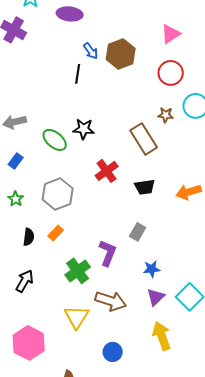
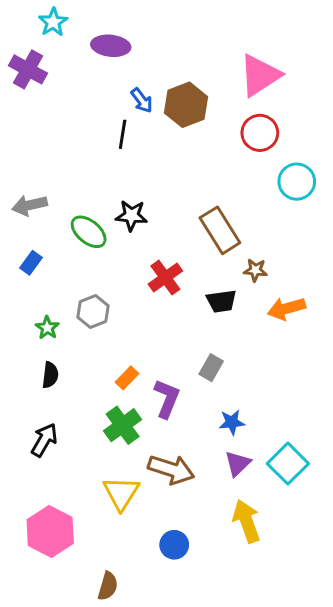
pink triangle: (171, 34) -> (260, 75), size x1.5
brown star: (166, 115) -> (255, 270), moved
gray hexagon: (58, 194) -> (93, 312), size x0.7
green star: (16, 199) -> (47, 328), moved
orange rectangle: (56, 233) -> (127, 378), moved

